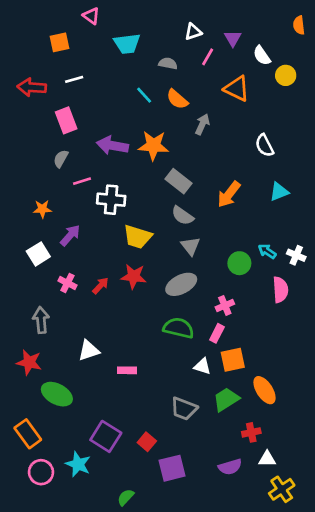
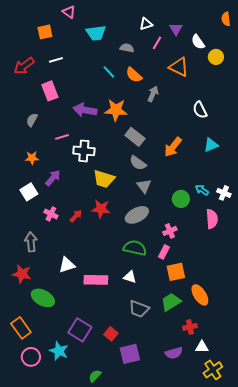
red arrow: (32, 87) -> (24, 66), turned -40
gray semicircle: (61, 159) -> (32, 120), moved
white triangle: (202, 366) -> (130, 277), moved
pink rectangle: (127, 370) -> (96, 280), size x1.6

